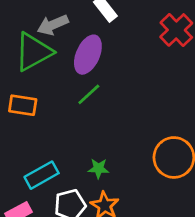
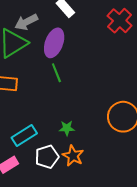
green line: (89, 94) -> (56, 73), turned -66

